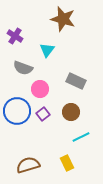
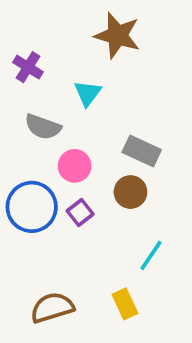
brown circle: (71, 112) -> (130, 192), moved
cyan line: (81, 137) -> (151, 255), turned -30

